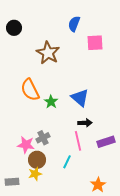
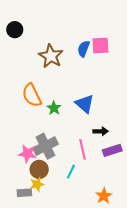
blue semicircle: (74, 24) -> (84, 49), moved
black arrow: (85, 123) -> (101, 131), moved
gray cross: (43, 138) -> (45, 146), size x1.6
gray rectangle: (12, 182) -> (24, 193), moved

